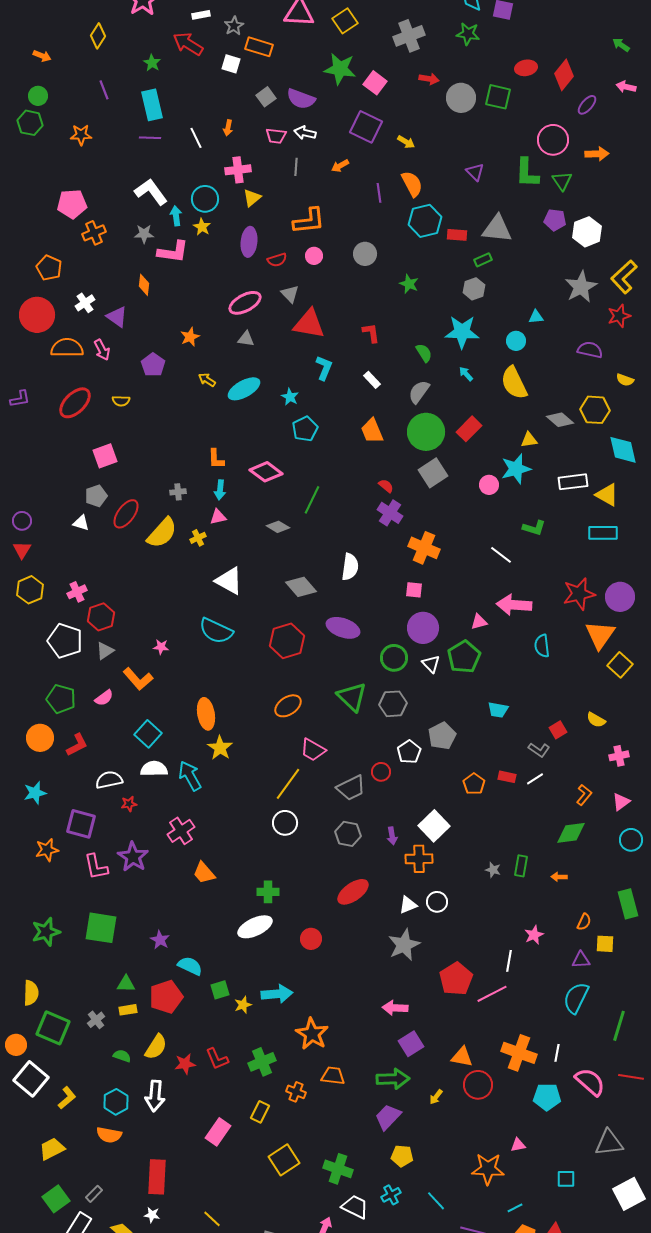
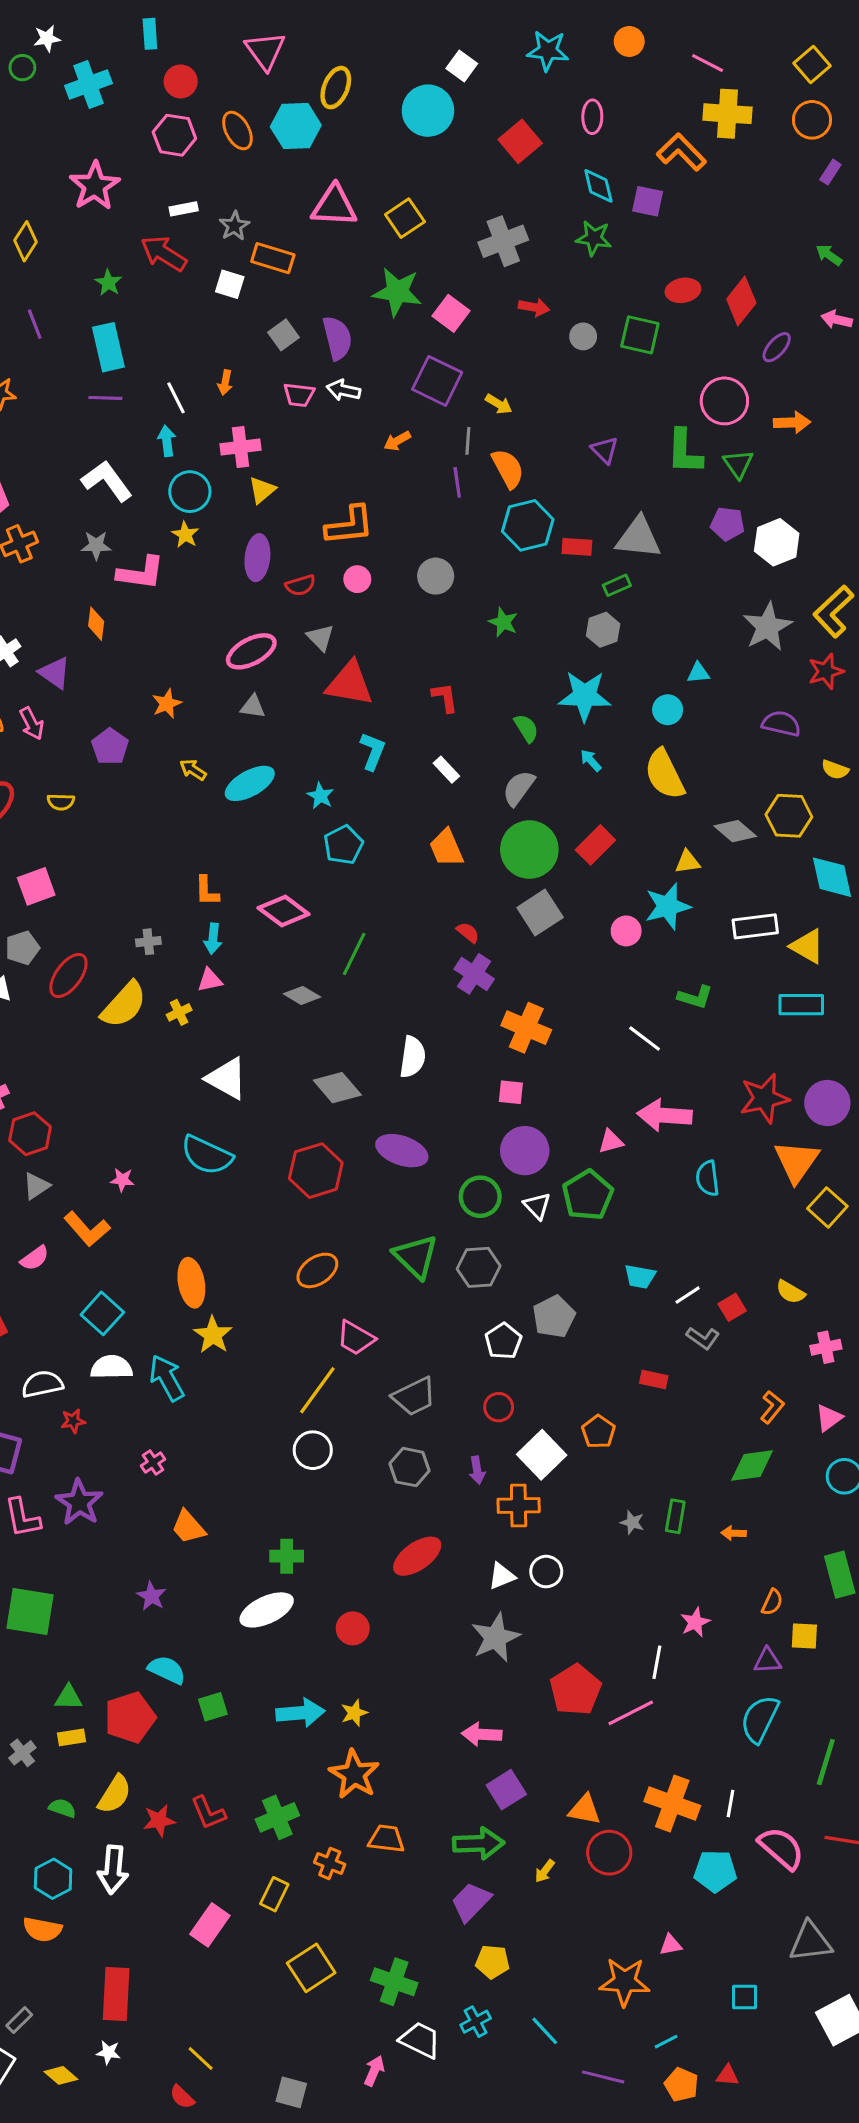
gray circle: (461, 98) -> (583, 336), size x0.6
purple semicircle: (301, 99) -> (337, 338), turned -124
gray line: (296, 167) -> (468, 441), moved
cyan arrow: (176, 216) -> (167, 441), moved
red circle: (381, 772) -> (499, 1407), moved
white line: (535, 779) -> (688, 1295), moved
orange pentagon: (474, 784) -> (598, 1432), moved
pink cross: (181, 831) -> (153, 1462), size x0.6
purple star: (160, 940) -> (151, 1596), moved
yellow star: (243, 1005) -> (354, 1713), moved

